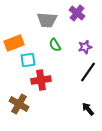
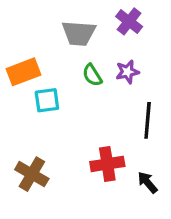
purple star: (85, 47) -> (127, 72), moved
black line: (88, 72) -> (148, 120), turned -30
red cross: (41, 80) -> (107, 164), moved

